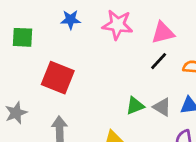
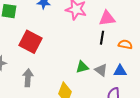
black line: (159, 61) -> (102, 38), turned -40

